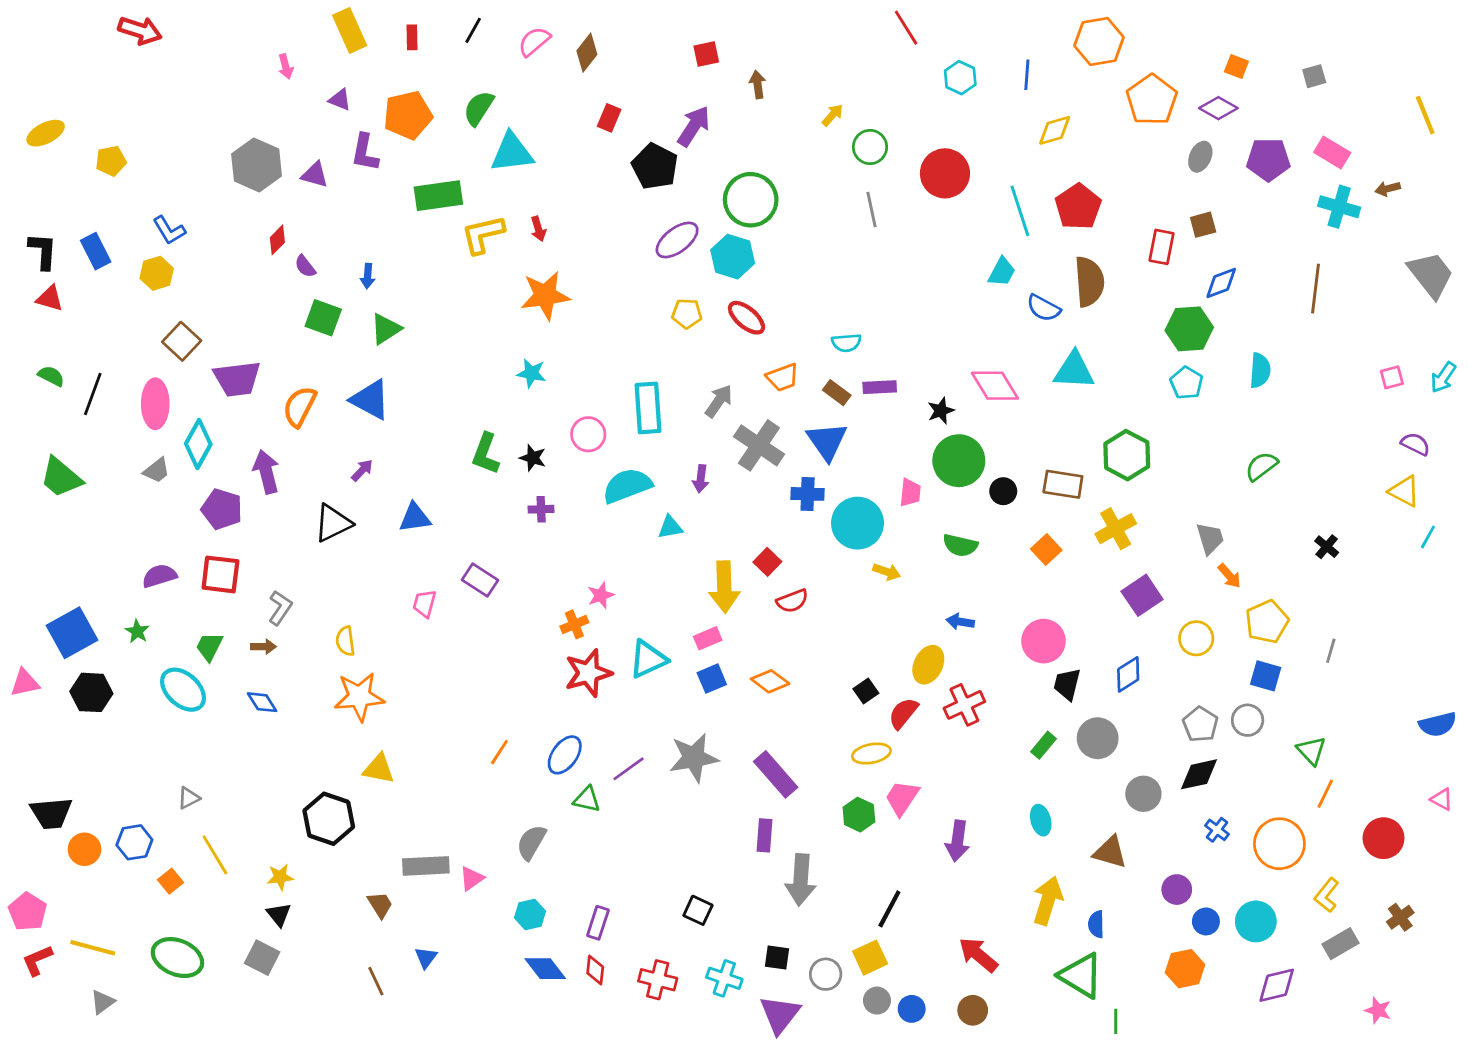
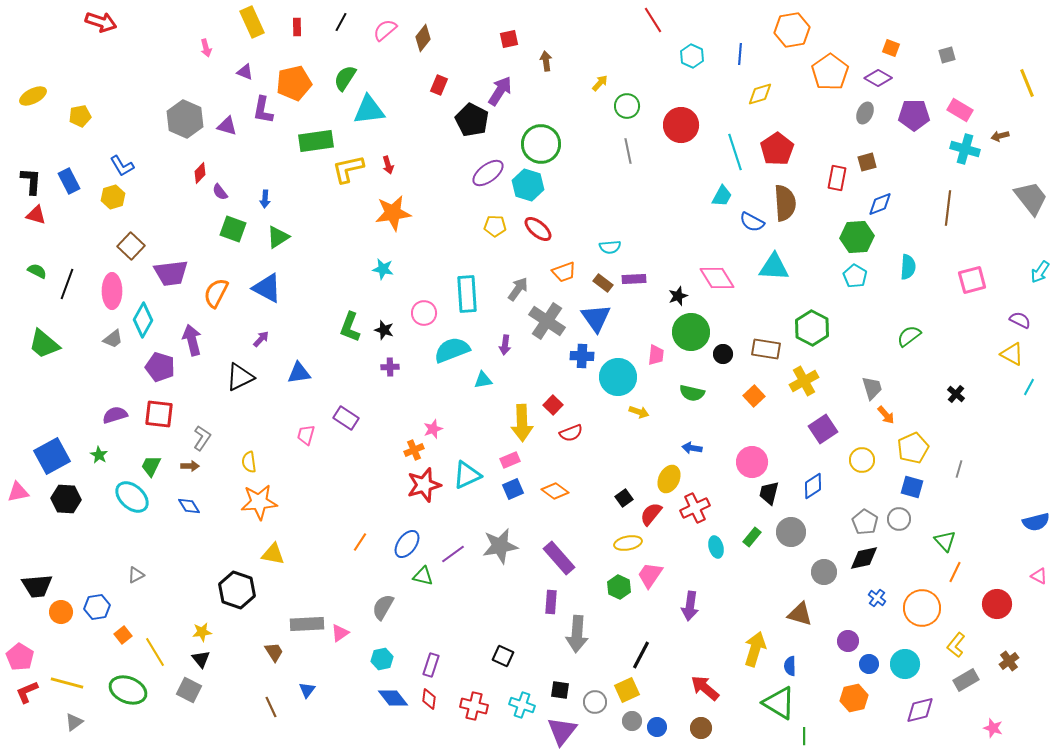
pink square: (1392, 377) -> (972, 280), moved, size x1.6
cyan ellipse: (1041, 820) -> (716, 547), moved
yellow line: (215, 855) -> (155, 652), moved

